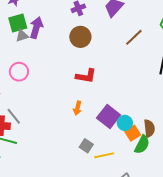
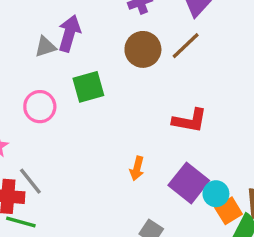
green square: (18, 23) -> (88, 87), moved
brown line: (134, 37) -> (186, 46), moved
red L-shape: (86, 76) -> (190, 121), moved

